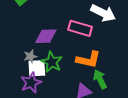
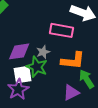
purple diamond: (46, 36) -> (19, 51), moved
gray star: (30, 56) -> (43, 52), moved

